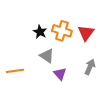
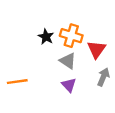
red triangle: (86, 33) -> (97, 49), moved
gray triangle: (47, 56) -> (68, 61), moved

